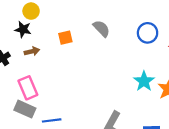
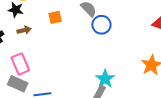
blue circle: (148, 33) -> (101, 25), moved
cyan star: (144, 81) -> (105, 79), moved

